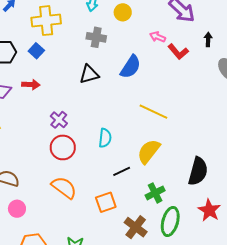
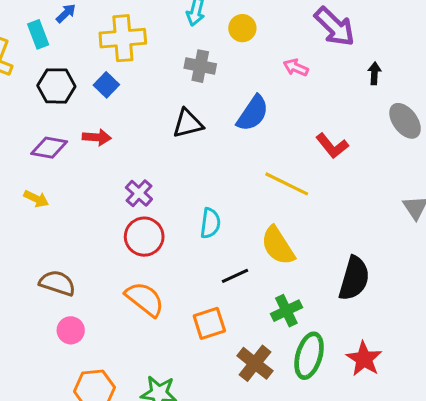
red L-shape: (178, 52) -> (332, 146), moved
yellow semicircle: (149, 151) -> (278, 246), turned -72
red star: (209, 210) -> (364, 359), moved

